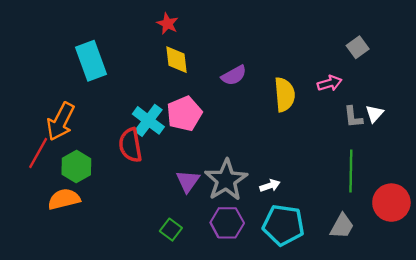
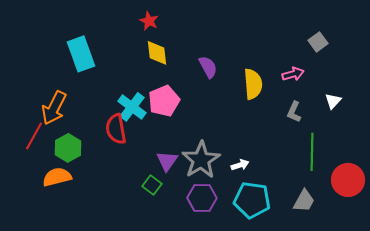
purple semicircle: (234, 75) -> (208, 67), turned -90
gray L-shape: (353, 117) -> (294, 112), moved, turned 30
green square: (171, 230) -> (152, 185), moved

